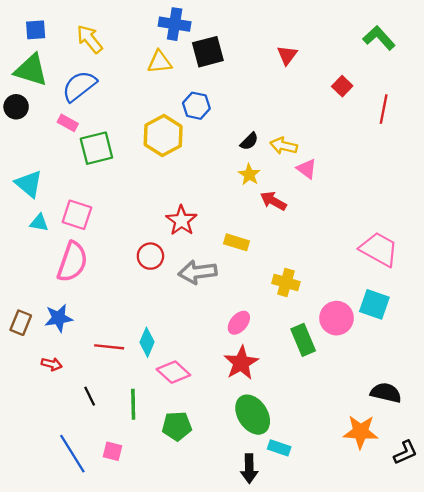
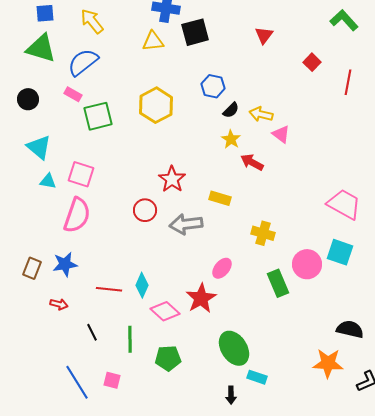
blue hexagon: (196, 106) -> (213, 86), moved
black circle: (16, 107) -> (28, 99), moved
red star: (241, 363) -> (201, 298), moved
black arrow: (249, 469) -> (231, 395), size x0.7

